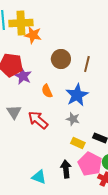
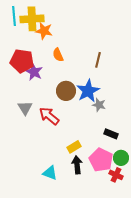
brown circle: (61, 59) -> (66, 91), moved
orange semicircle: (47, 91) -> (58, 55), moved
gray star: (73, 119) -> (99, 105), moved
yellow rectangle: (78, 143) -> (74, 147), moved, turned -56

